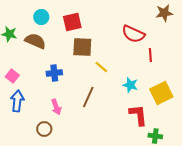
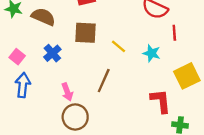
brown square: (82, 47) -> (85, 33), moved
blue cross: (54, 73) -> (52, 53), moved, turned -35
cyan star: (130, 85) -> (152, 53), moved
brown circle: (44, 129) -> (75, 117), moved, size x1.5

